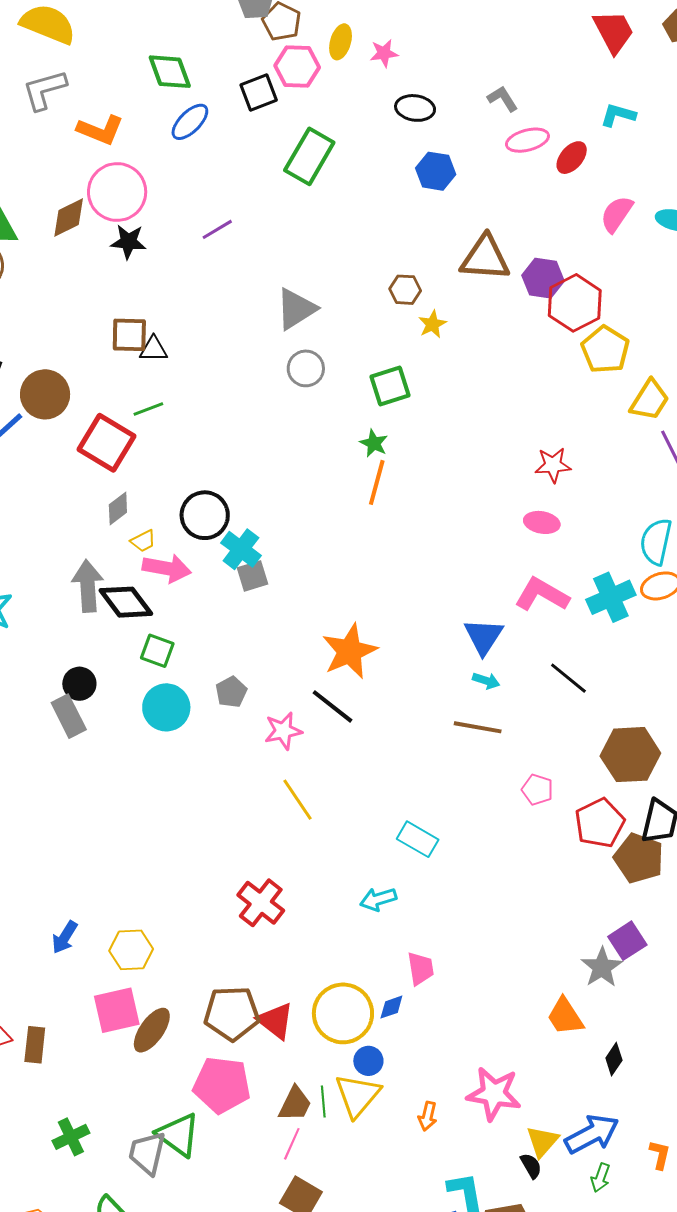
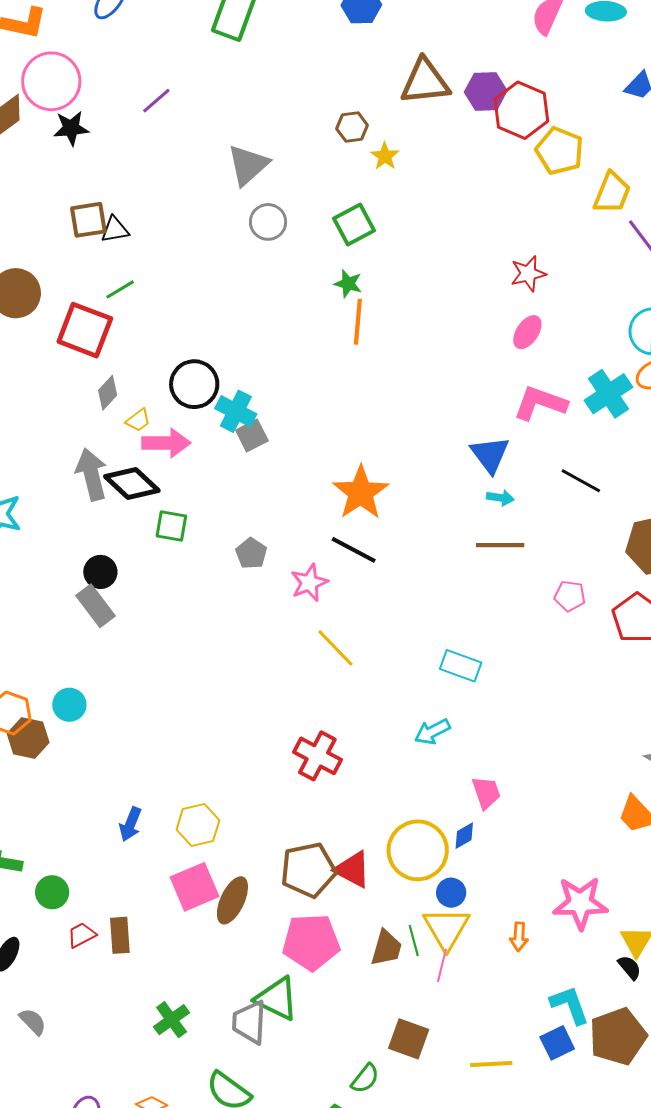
pink ellipse: (542, 522) -> (527, 332), turned -56
cyan circle: (166, 707) -> (69, 705), moved, size x0.7
pink line: (292, 1144) -> (442, 965), moved

